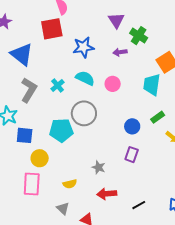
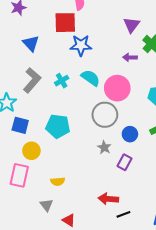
blue star: (83, 47) -> (81, 45), moved
blue triangle: (22, 54) -> (31, 43), size x0.7
pink circle: (113, 84) -> (117, 88), size x1.6
gray circle: (84, 113) -> (105, 115), moved
gray star: (99, 167) -> (104, 147), moved
red arrow: (107, 194) -> (108, 199), moved

